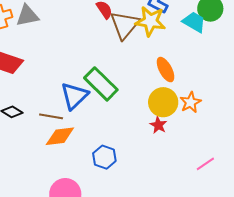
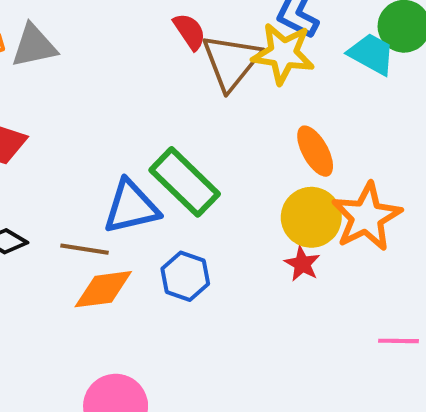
blue triangle: (74, 96) -> (131, 207), turned 32
orange star: (190, 102) -> (367, 217), size x1.6
blue hexagon: (104, 157) -> (185, 276), moved
pink line: (205, 164) -> (399, 341), turned 36

